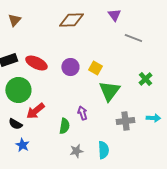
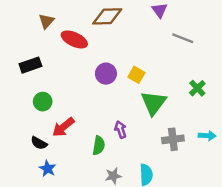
brown triangle: (14, 20) -> (46, 21), moved
red ellipse: (36, 63) -> (74, 39), moved
green circle: (18, 90) -> (43, 102), size x0.6

